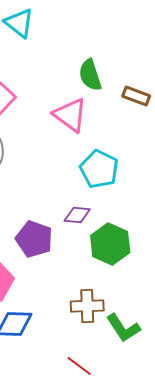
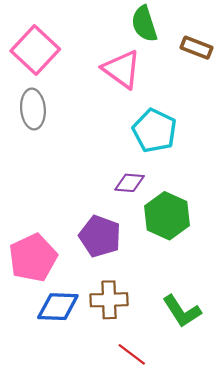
purple pentagon: (34, 239) -> (100, 236), moved
brown cross: (87, 306) -> (109, 300), moved

